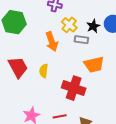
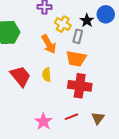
gray rectangle: (81, 40) -> (78, 36), turned -72
orange trapezoid: (94, 65) -> (76, 59), moved, turned 35

